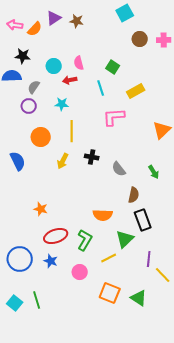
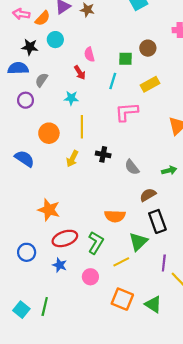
brown circle: (140, 39) -> (148, 48), moved
cyan circle: (54, 66) -> (55, 40), moved
green square: (113, 67) -> (126, 59), turned -32
red arrow: (70, 80) -> (80, 73), turned -112
cyan line: (101, 88) -> (113, 81), turned 35
purple circle: (29, 106) -> (26, 100), moved
blue semicircle: (18, 161) -> (24, 159), turned -30
green arrow: (154, 172) -> (169, 170), turned -72
brown semicircle: (134, 195) -> (148, 195), turned -133
orange star: (41, 209) -> (49, 210), size x1.5
blue circle: (20, 259) -> (27, 252), moved, size x0.7
green line: (37, 300) -> (45, 307), turned 30

